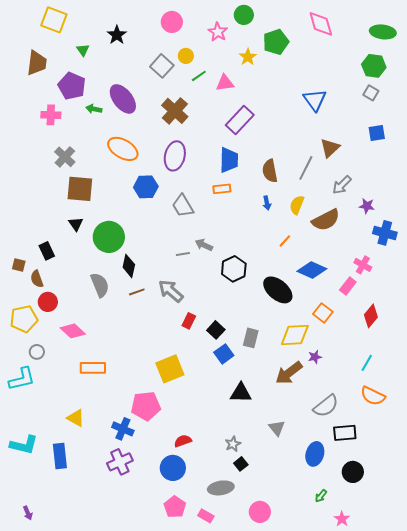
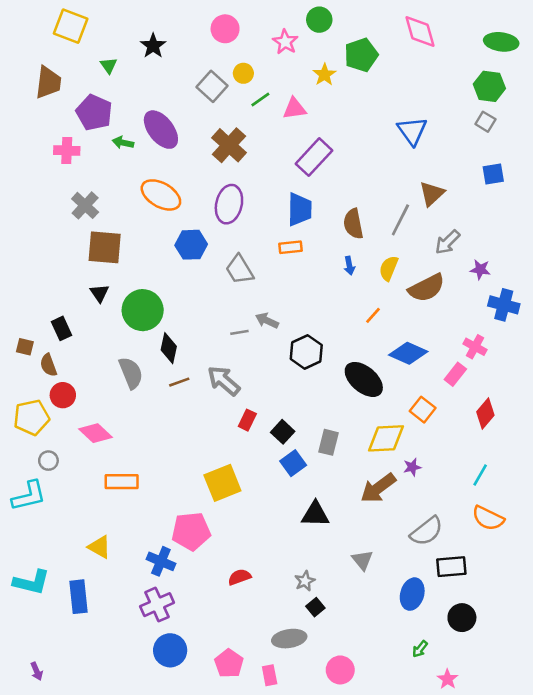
blue circle: (173, 468) -> (170, 650), moved
pink rectangle: (206, 516) -> (270, 675), turned 49

